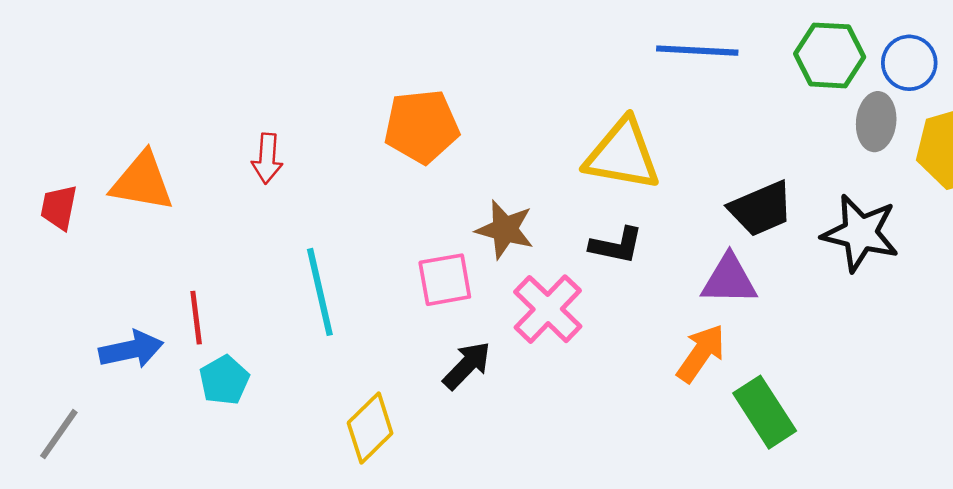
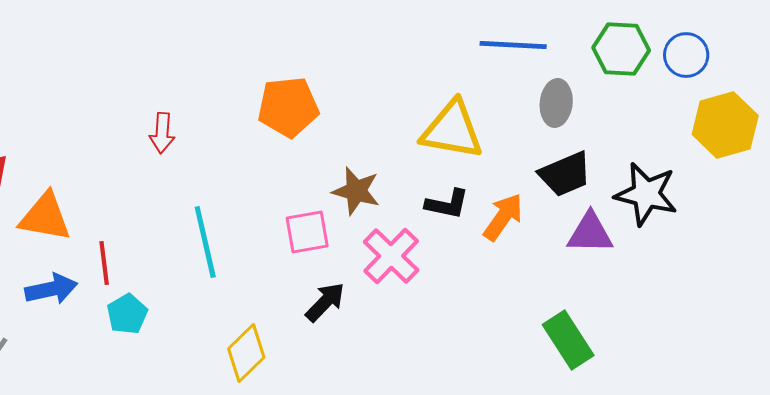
gray ellipse: (876, 122) -> (556, 103), moved
orange triangle: (142, 182) -> (45, 217), moved
purple triangle: (729, 280) -> (590, 233), moved
orange arrow: (701, 353) -> (503, 217), moved

